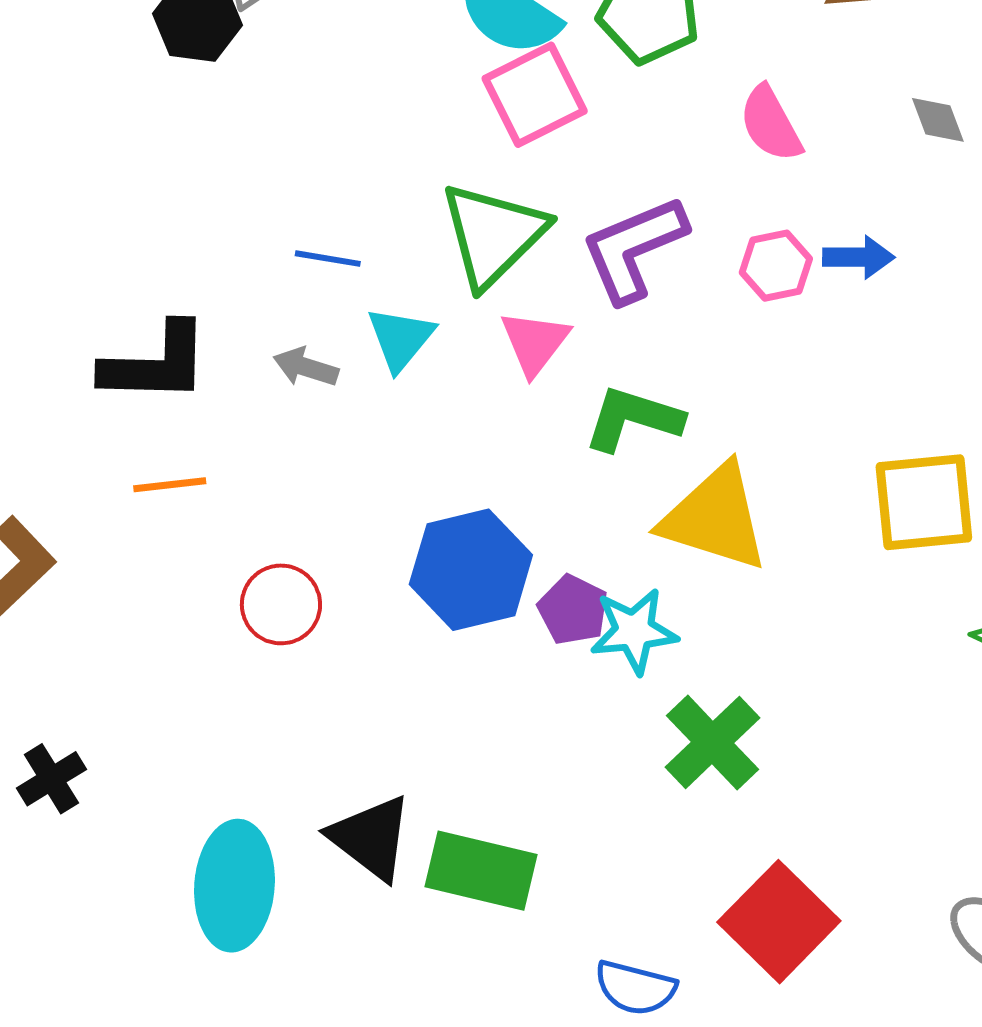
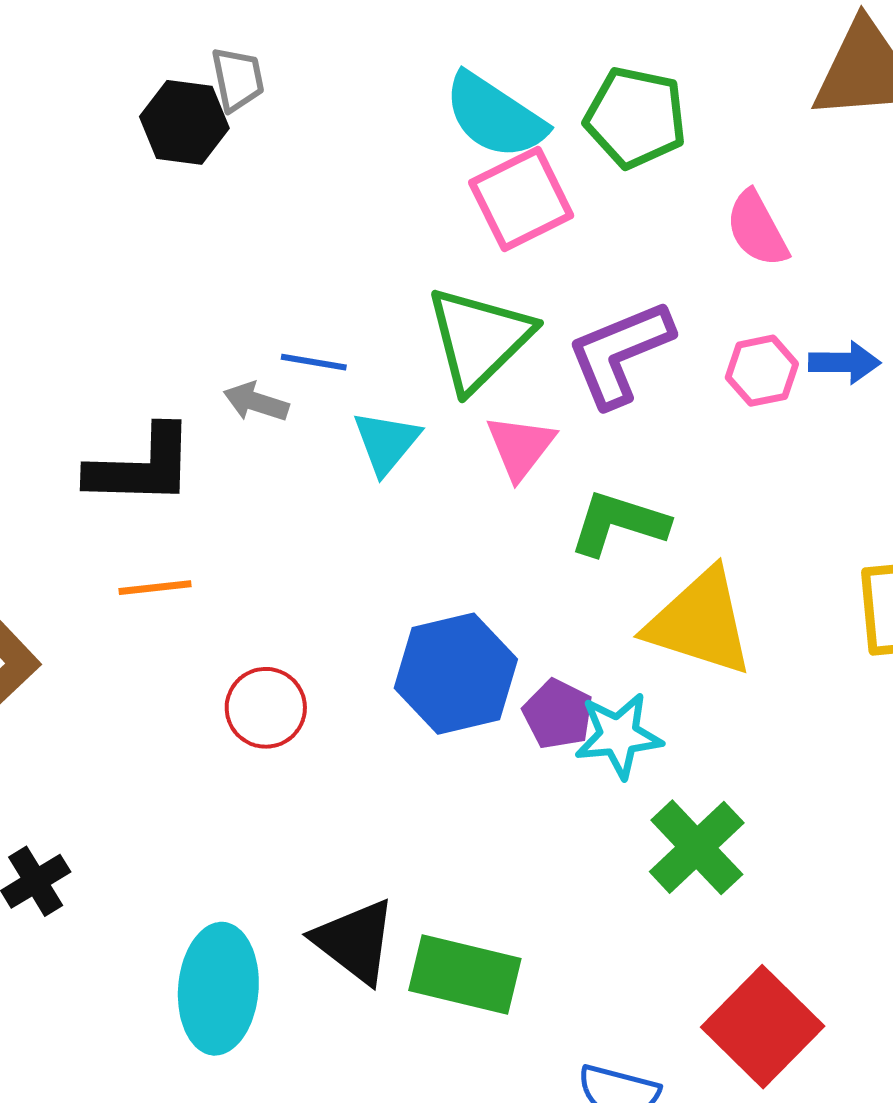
gray arrow: (306, 367) -> (256, 402), moved

